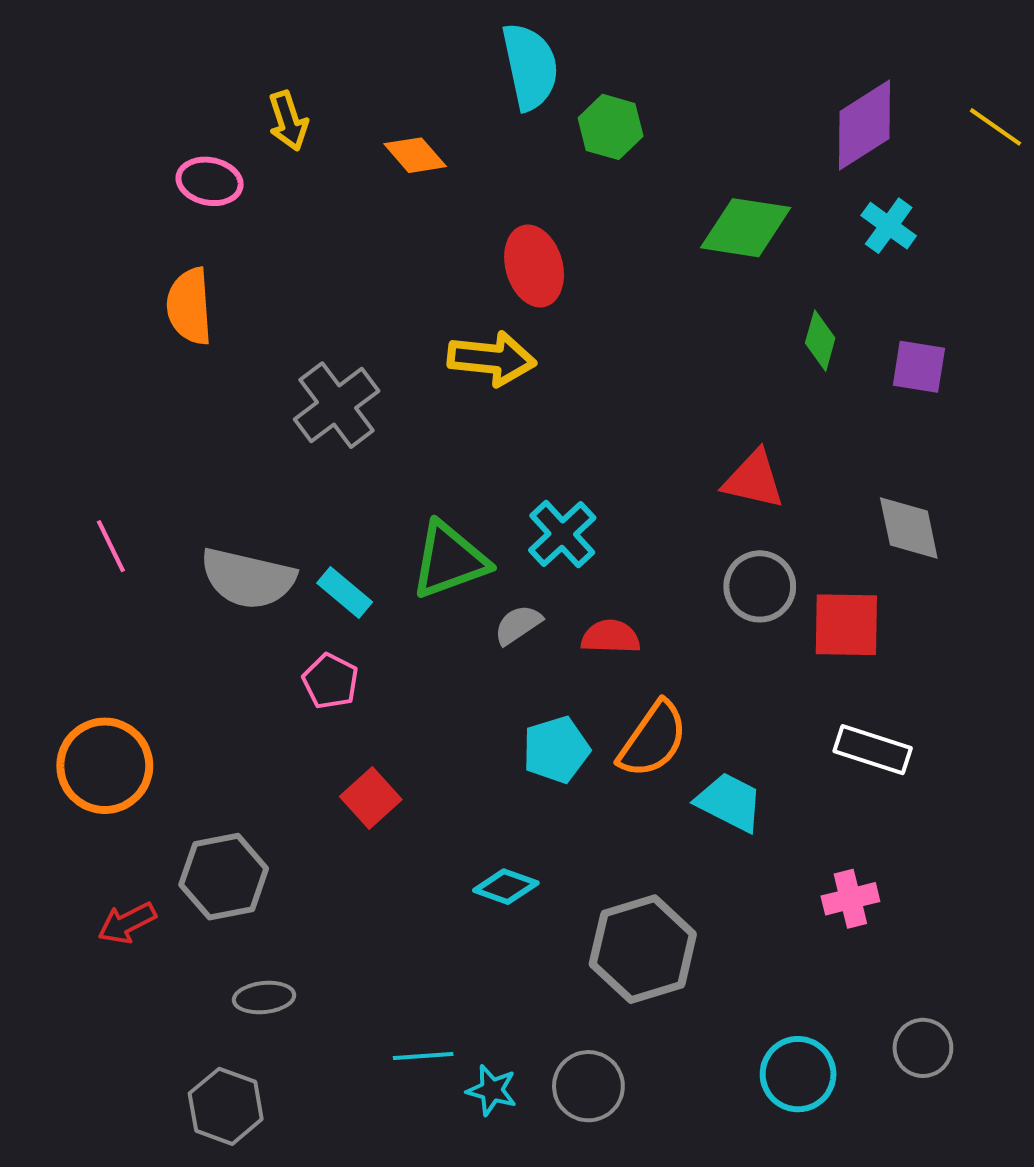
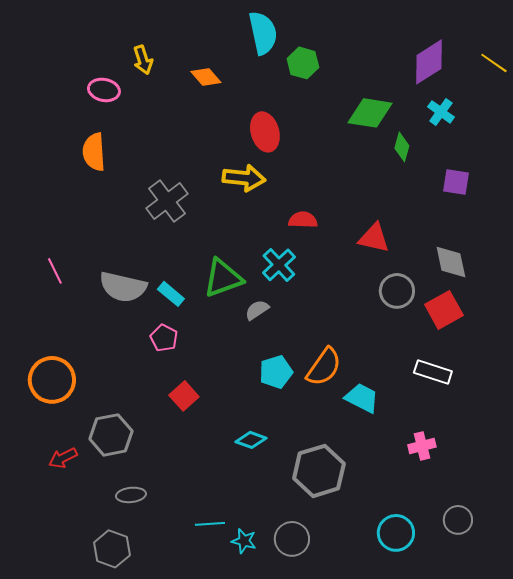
green diamond: (820, 341) -> (402, 147), moved
gray circle: (760, 586) -> (397, 291), moved
red square: (846, 625) -> (444, 310), moved, turned -30
red semicircle: (611, 637) -> (303, 220), moved

